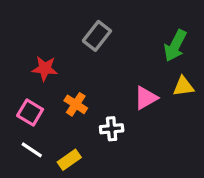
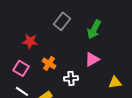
green arrow: (175, 46) -> (94, 29), moved
yellow triangle: (183, 86) -> (115, 82), moved

